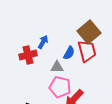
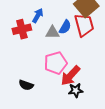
gray triangle: (57, 67) -> (52, 32), moved
pink pentagon: (60, 87) -> (56, 63), turned -30

